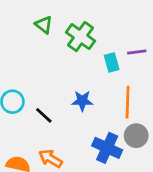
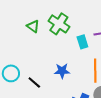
green triangle: (44, 25) -> (33, 26), moved

